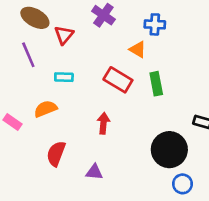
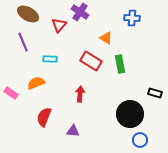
blue cross: (155, 24) -> (132, 18), moved
red triangle: (64, 35) -> (59, 25), moved

